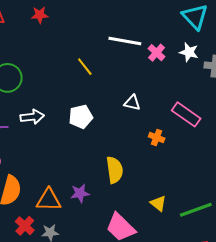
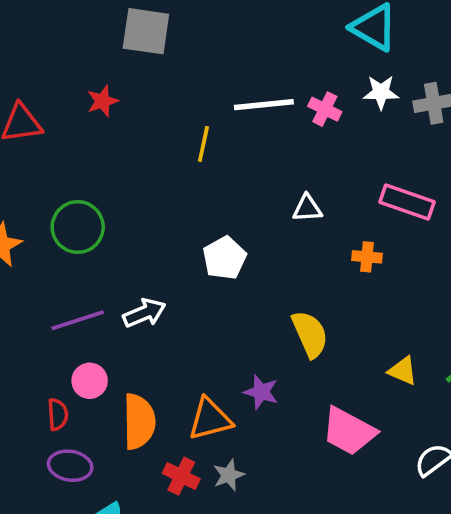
yellow line: (85, 67) -> (203, 144), moved, turned 66
white arrow: (32, 117) -> (144, 313), moved
purple star: (80, 193) -> (261, 392), turned -30

